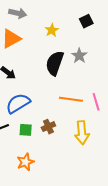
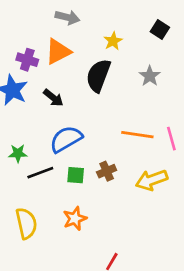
black square: (86, 21) -> (160, 30), turned -32
black semicircle: (55, 63) -> (98, 76), moved
yellow arrow: (82, 133) -> (152, 180), turned 75

